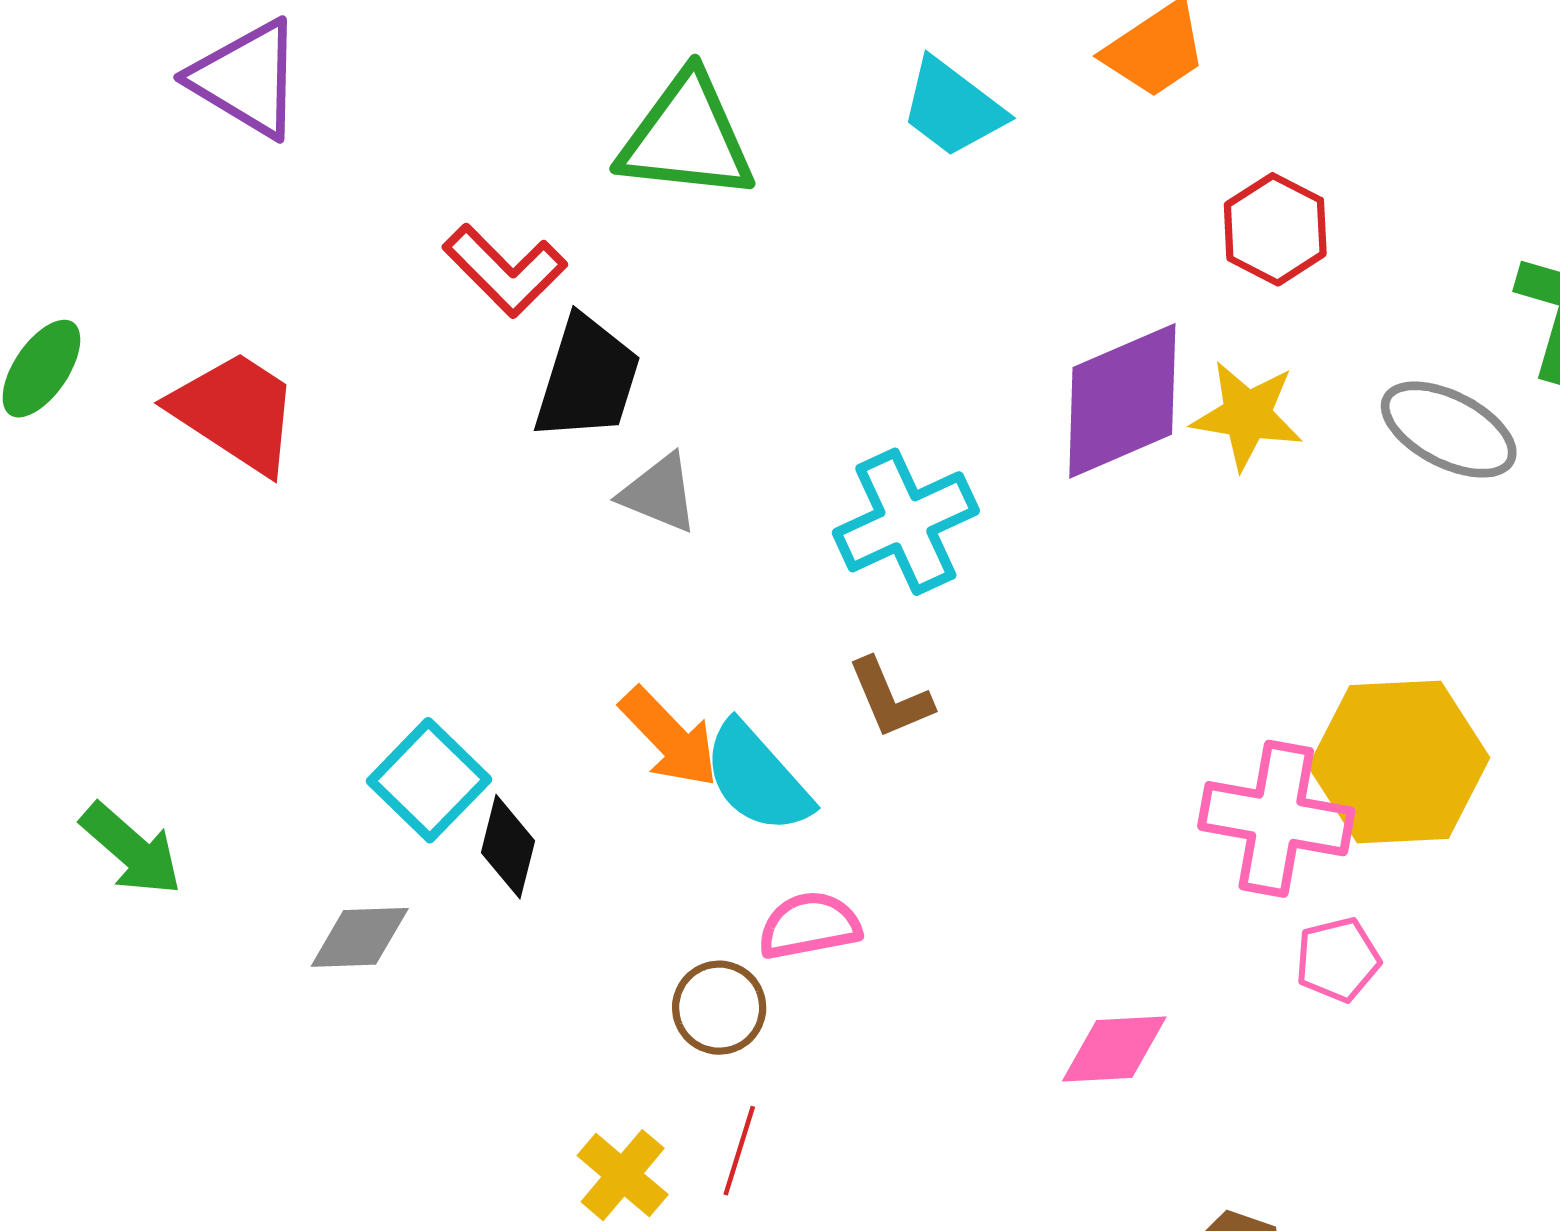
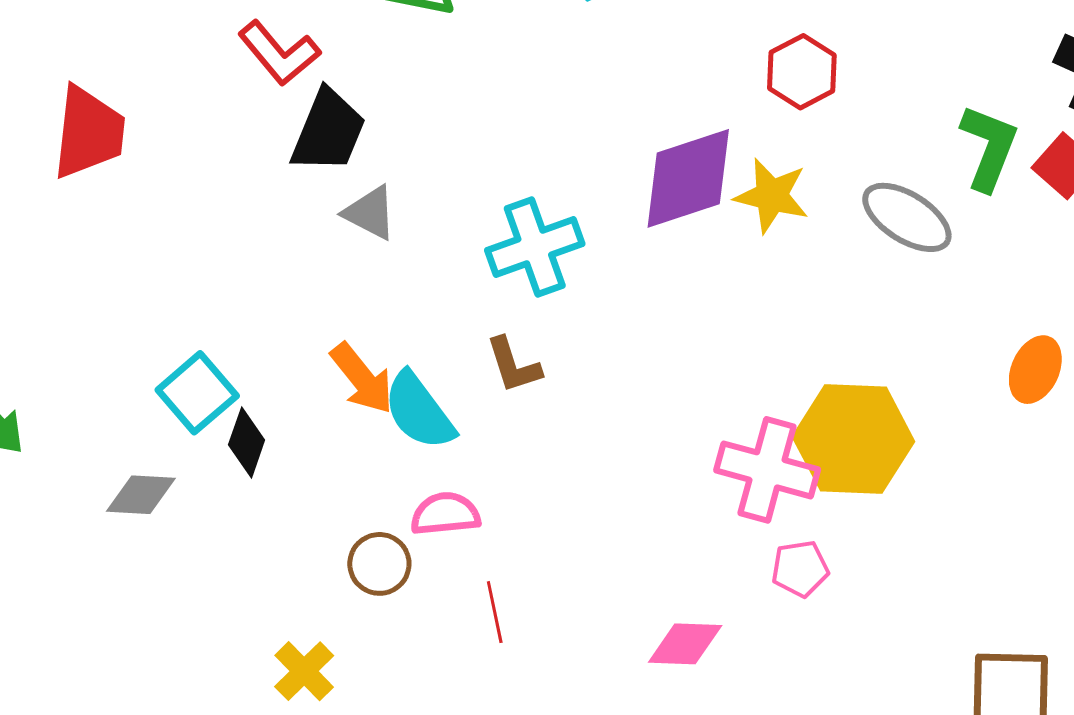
red trapezoid: (235, 412) -> (89, 132), turned 58
pink diamond: (1114, 1049) -> (685, 644), moved
red line: (739, 1151) -> (495, 612), moved, turned -34

